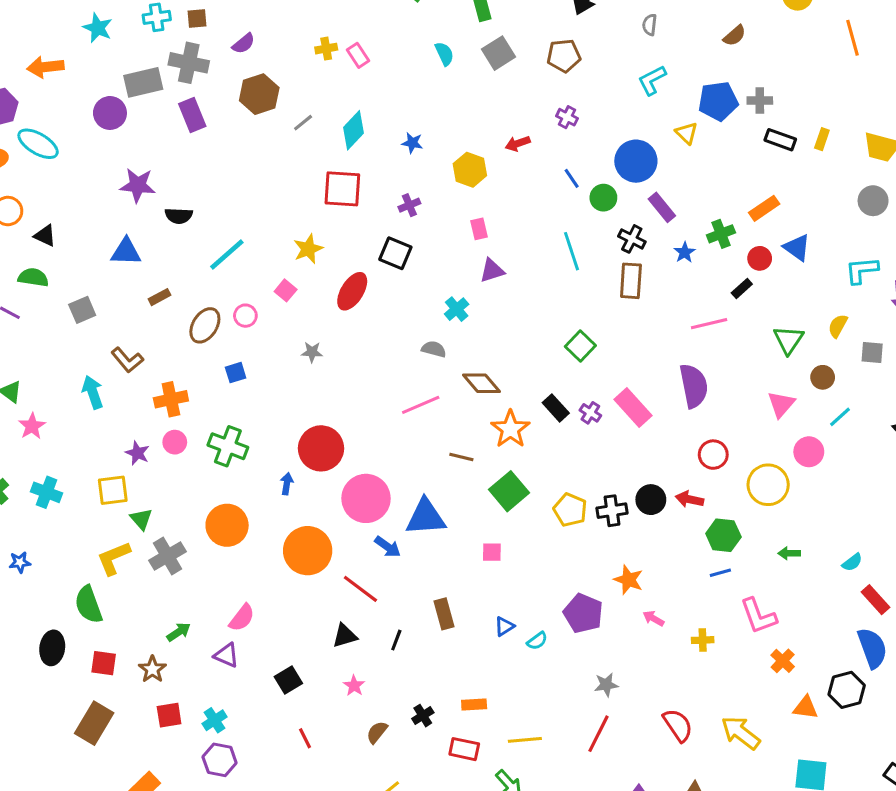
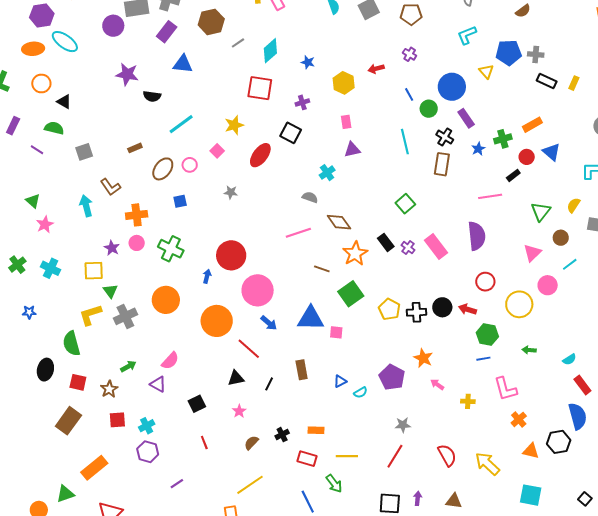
purple rectangle: (192, 115) -> (167, 32), turned 55
blue triangle: (126, 252) -> (183, 64), moved
blue triangle: (426, 517) -> (311, 318), moved

